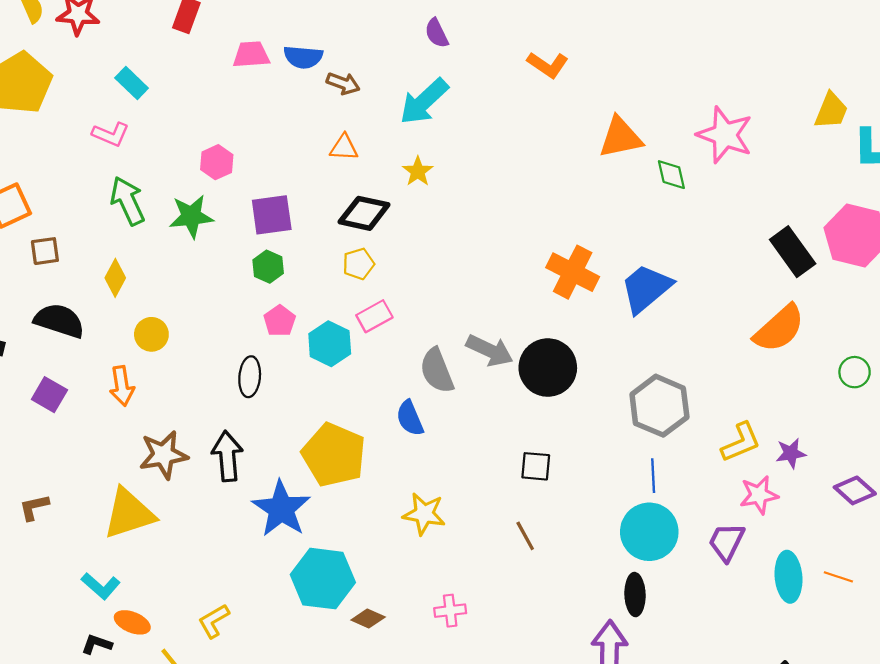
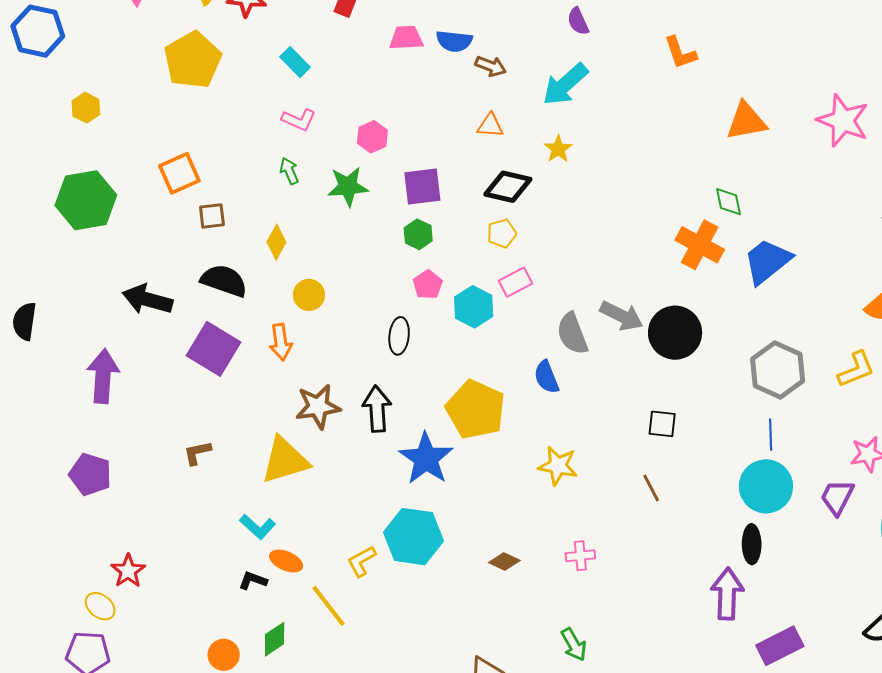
orange L-shape: (548, 65) -> (680, 53), turned 36
pink L-shape: (111, 134) -> (299, 120), moved
green diamond: (671, 175) -> (728, 202), moved
green arrow: (128, 201) -> (289, 171), size x0.6
purple square: (49, 395) -> (214, 349), size x1.6
yellow L-shape: (741, 442) -> (856, 369), moved
cyan hexagon: (323, 579) -> (413, 537), moved

